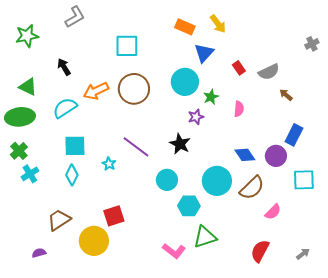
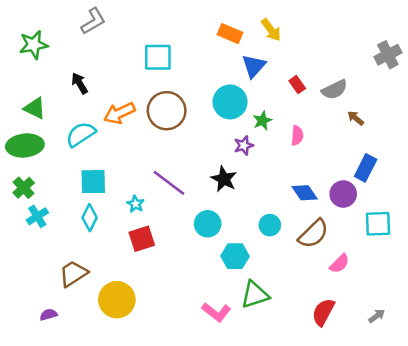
gray cross: (312, 44) -> (388, 55), size x1.5
cyan circle: (217, 181) -> (270, 225), size x0.6
red square: (114, 216) -> (142, 239), moved

